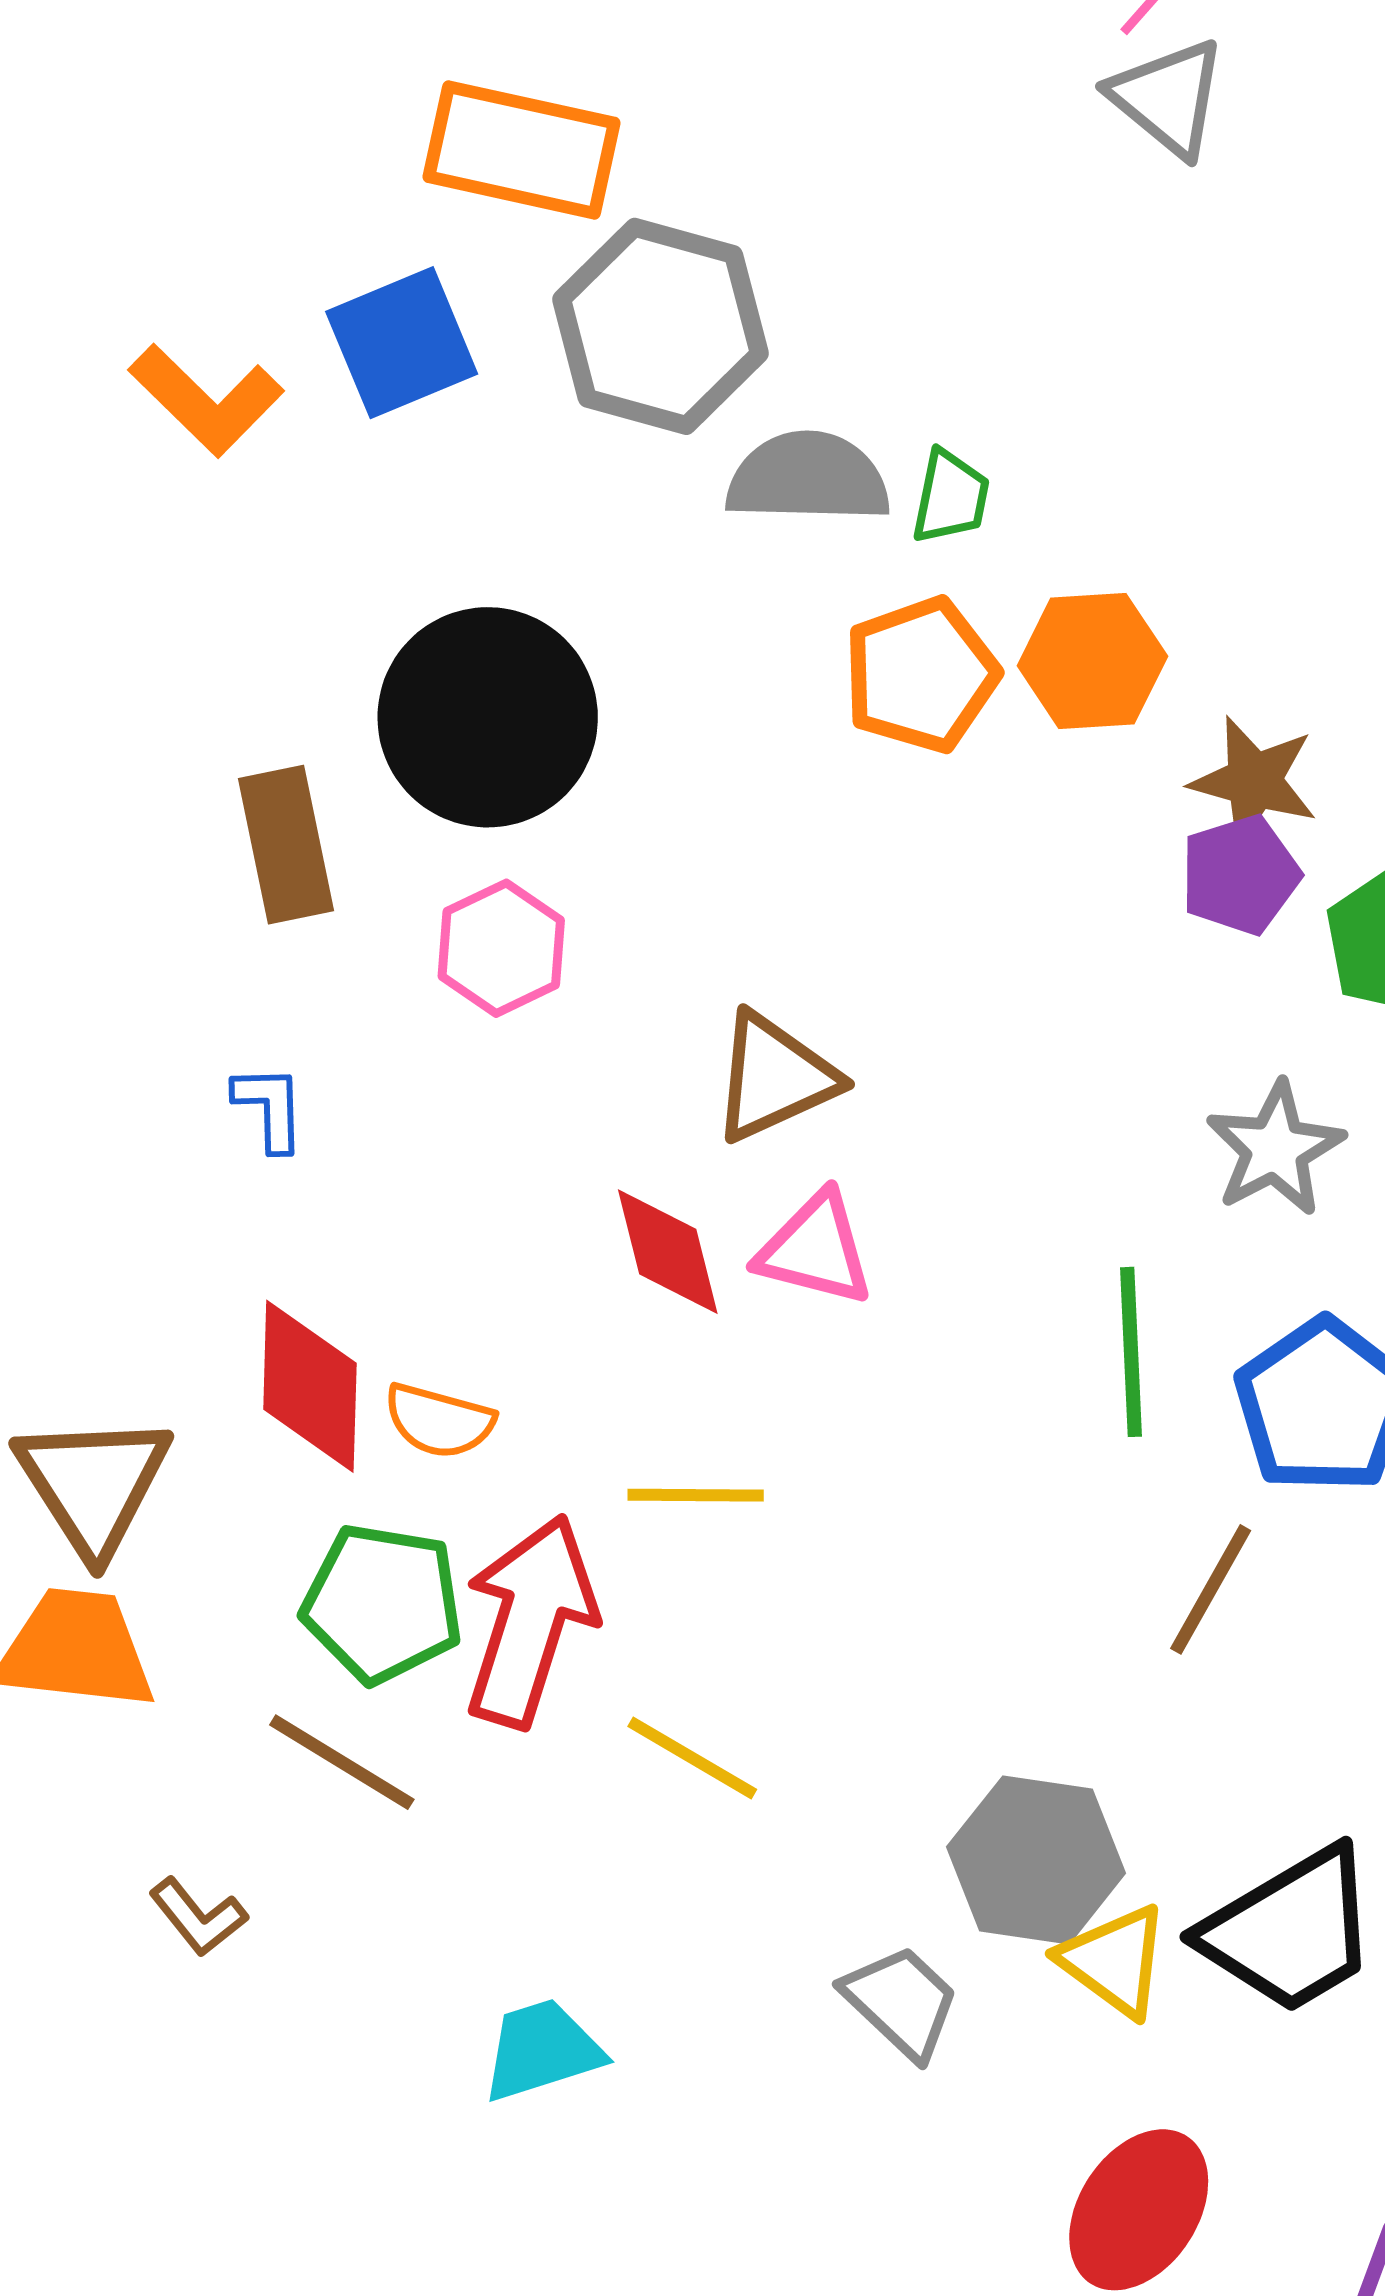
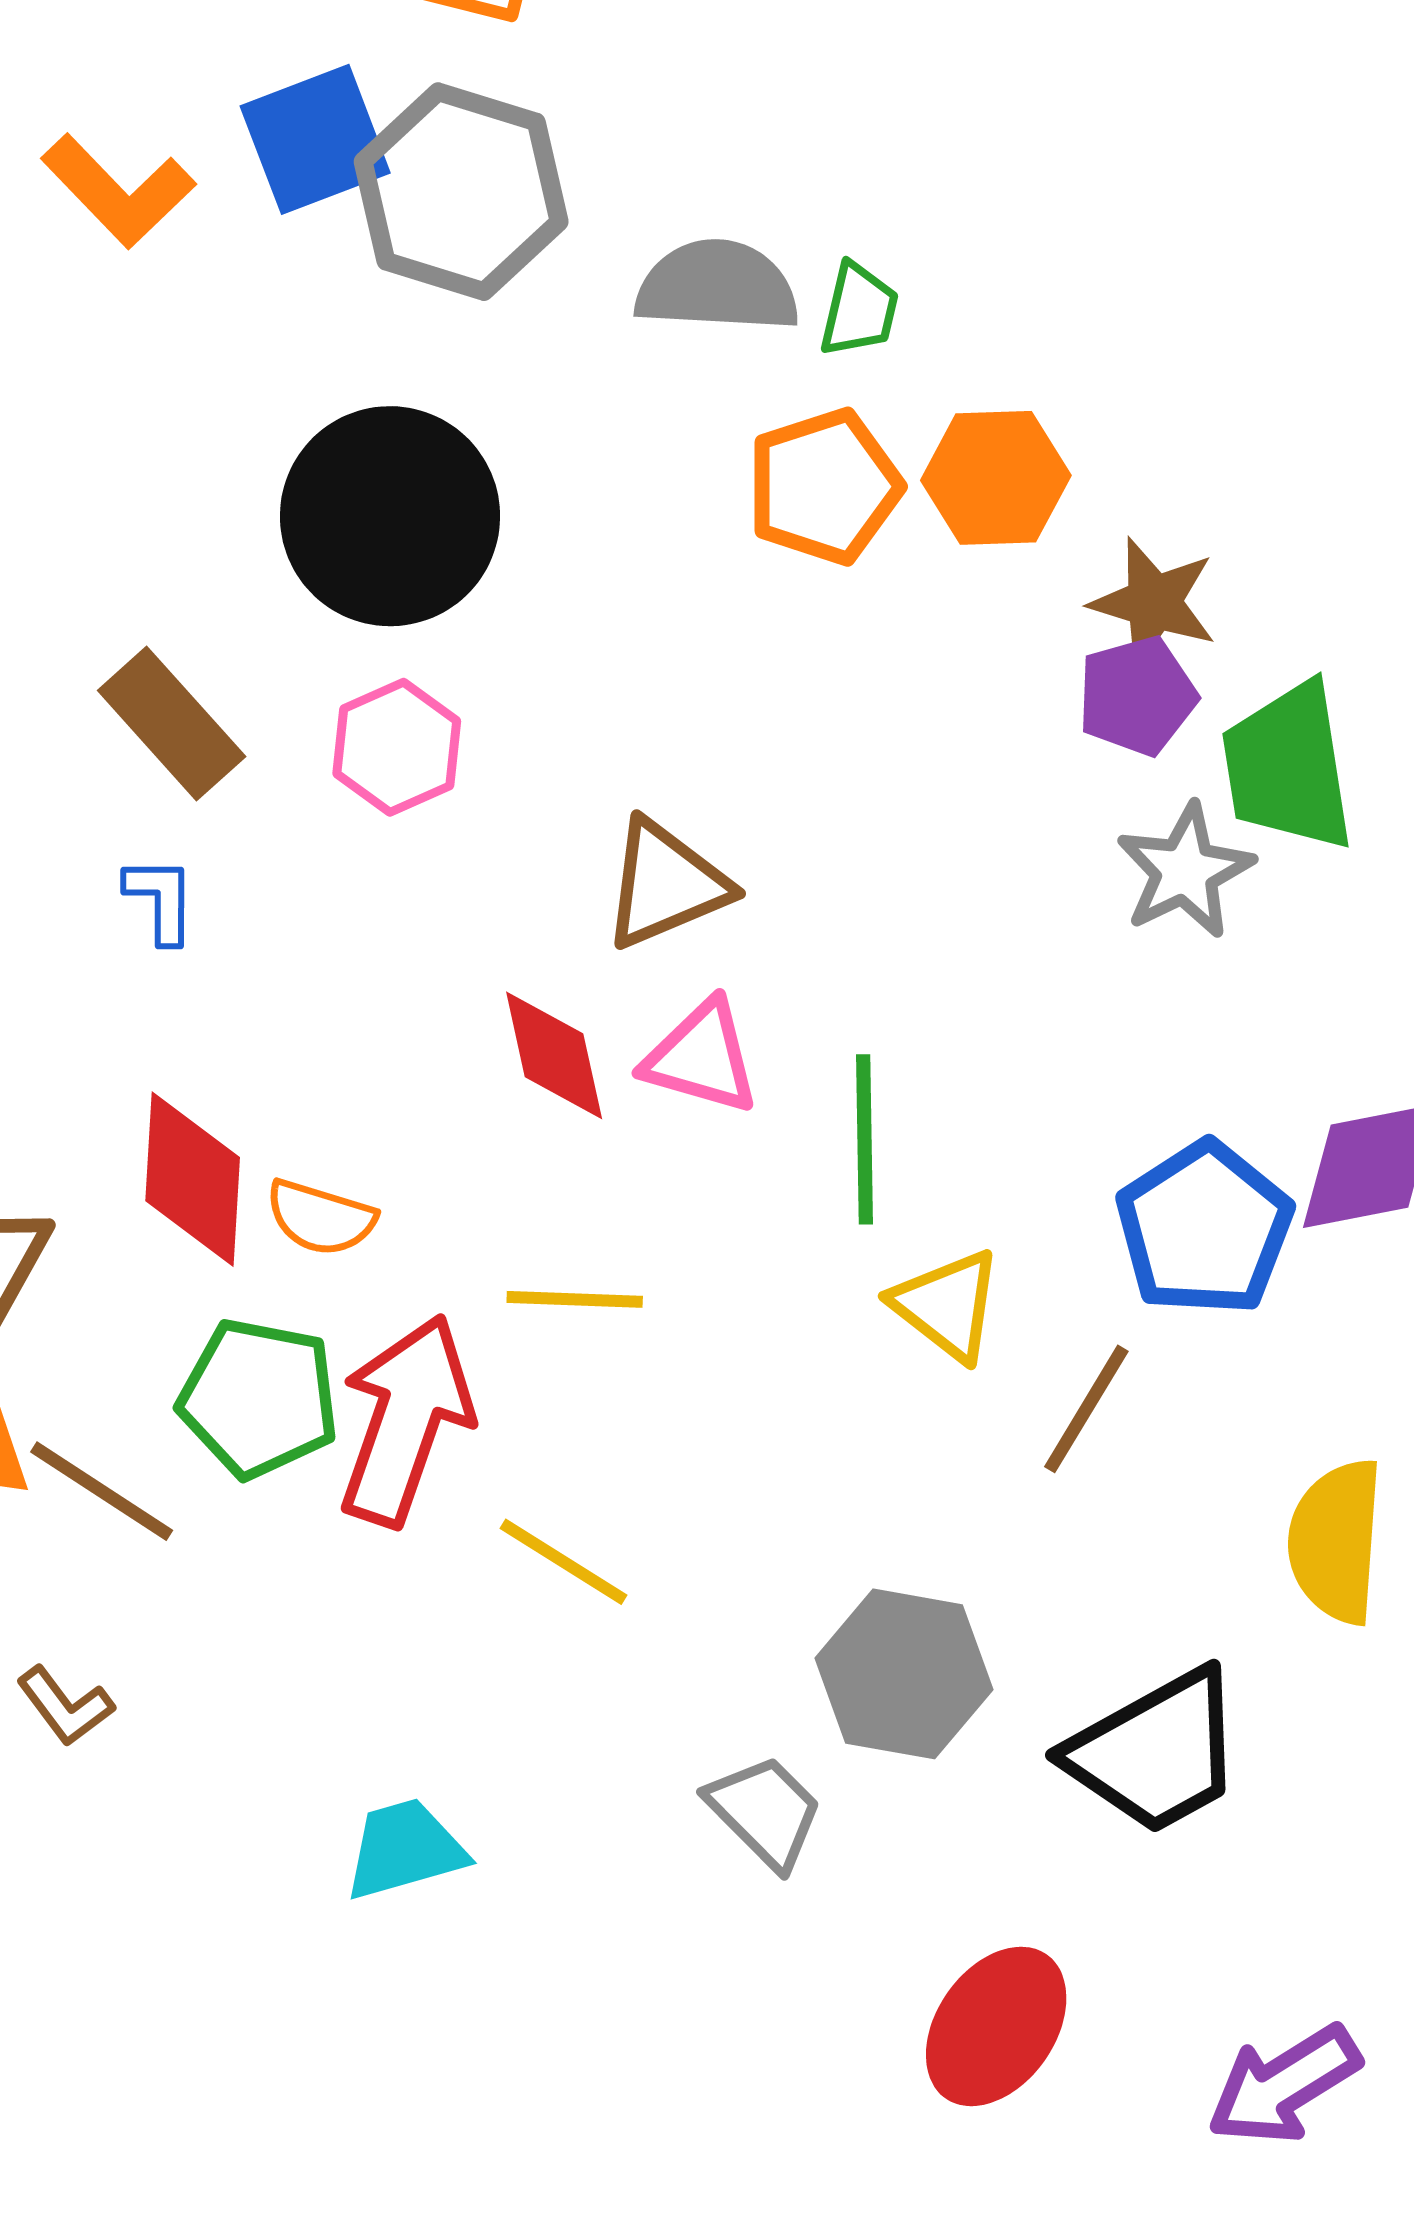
gray hexagon: (660, 326) -> (461, 192), moved
brown rectangle: (286, 845) -> (172, 724), moved, turned -32
gray star: (1275, 1149) -> (1185, 871), moved
green line: (1131, 1352) -> (865, 1139), moved
brown line: (342, 1762) -> (102, 1491), moved
yellow triangle: (1114, 1961) -> (947, 1305), moved

